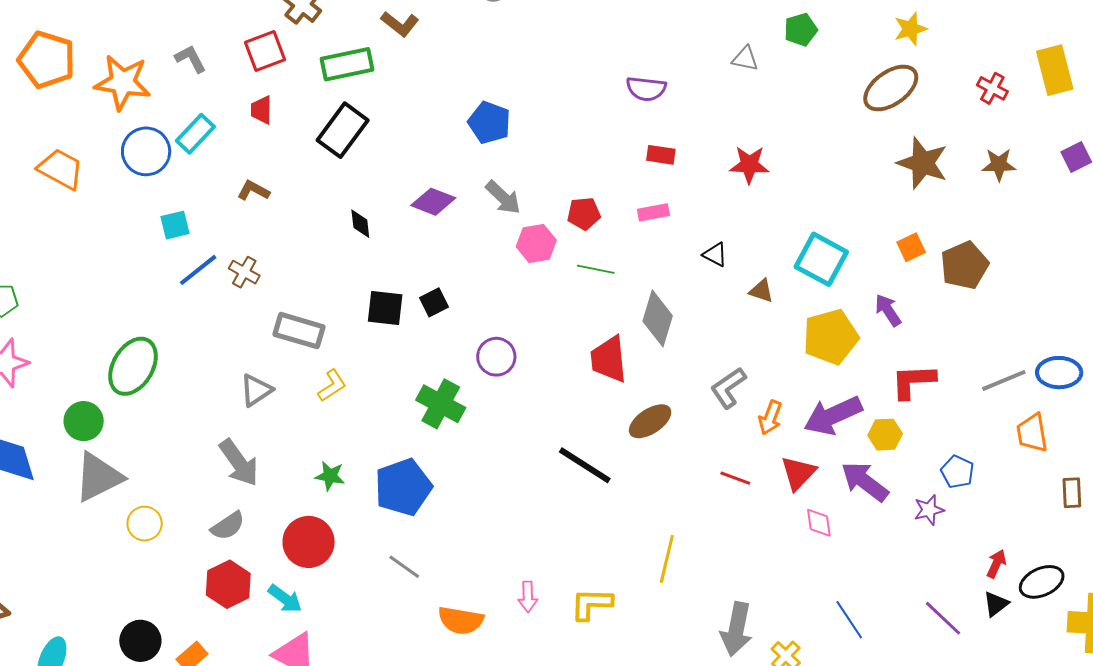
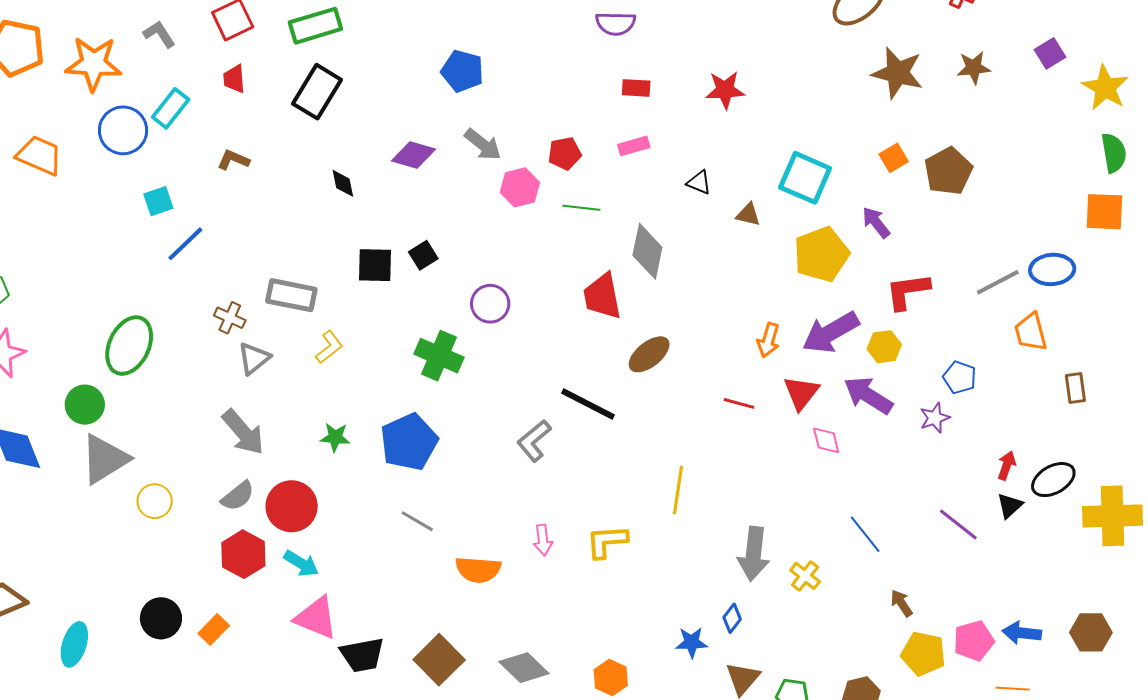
brown cross: (244, 272) -> (230, 318), moved
gray L-shape: (728, 388) -> (534, 441), moved
red circle: (309, 542) -> (292, 506), moved

